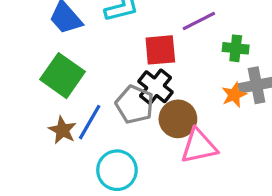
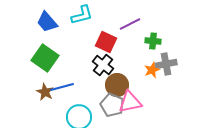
red square: (160, 50) -> (106, 42), turned 30
gray pentagon: (135, 104) -> (112, 105), moved
blue line: (90, 122) -> (62, 87), turned 45

